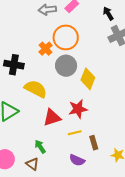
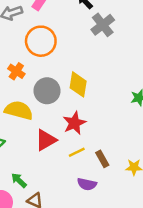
orange cross: (46, 49) -> (16, 71), moved
gray circle: (66, 66) -> (47, 91), moved
green arrow: (40, 147) -> (19, 180), moved

